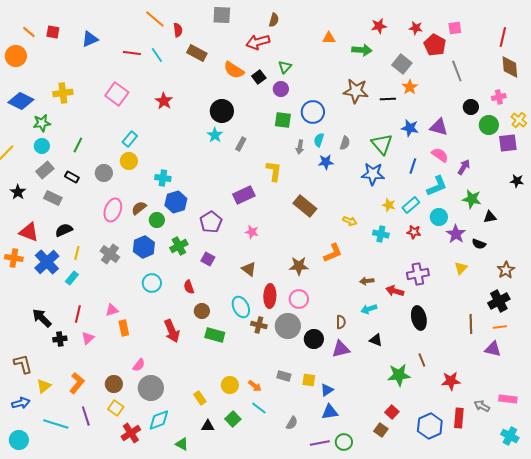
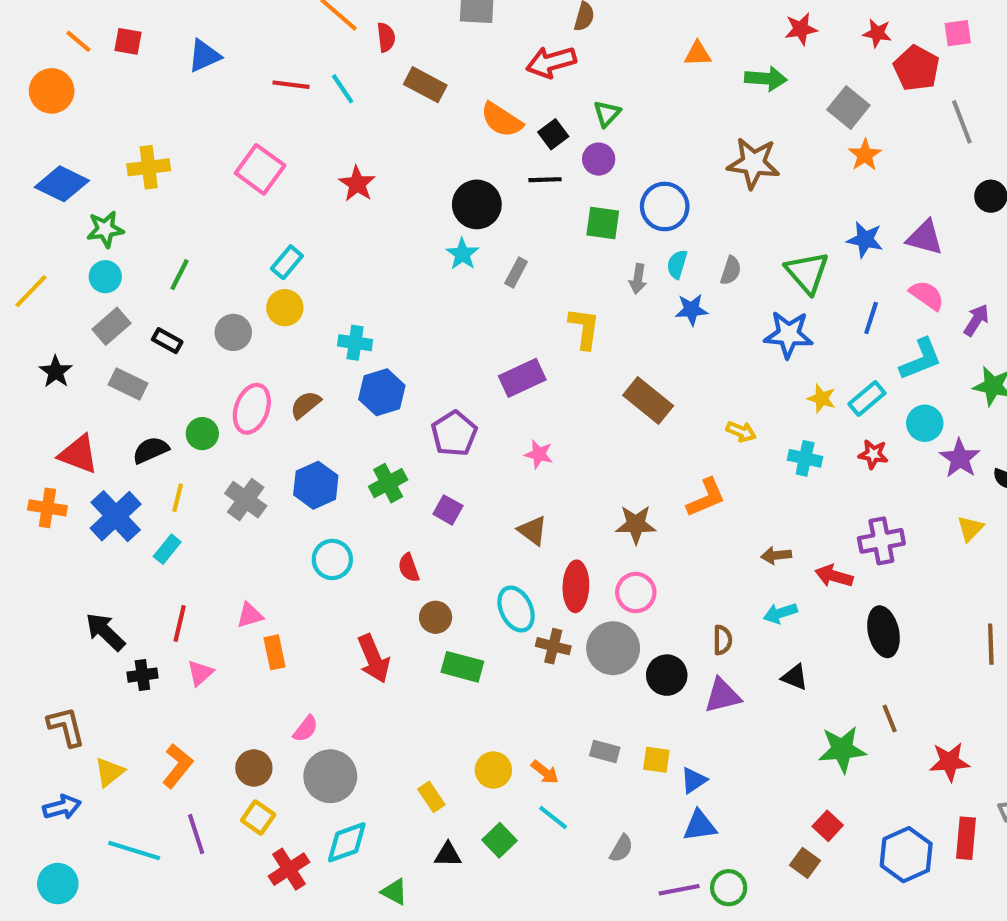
black line: (388, 99) -> (545, 180), moved
green circle: (157, 220) -> (202, 434), moved

